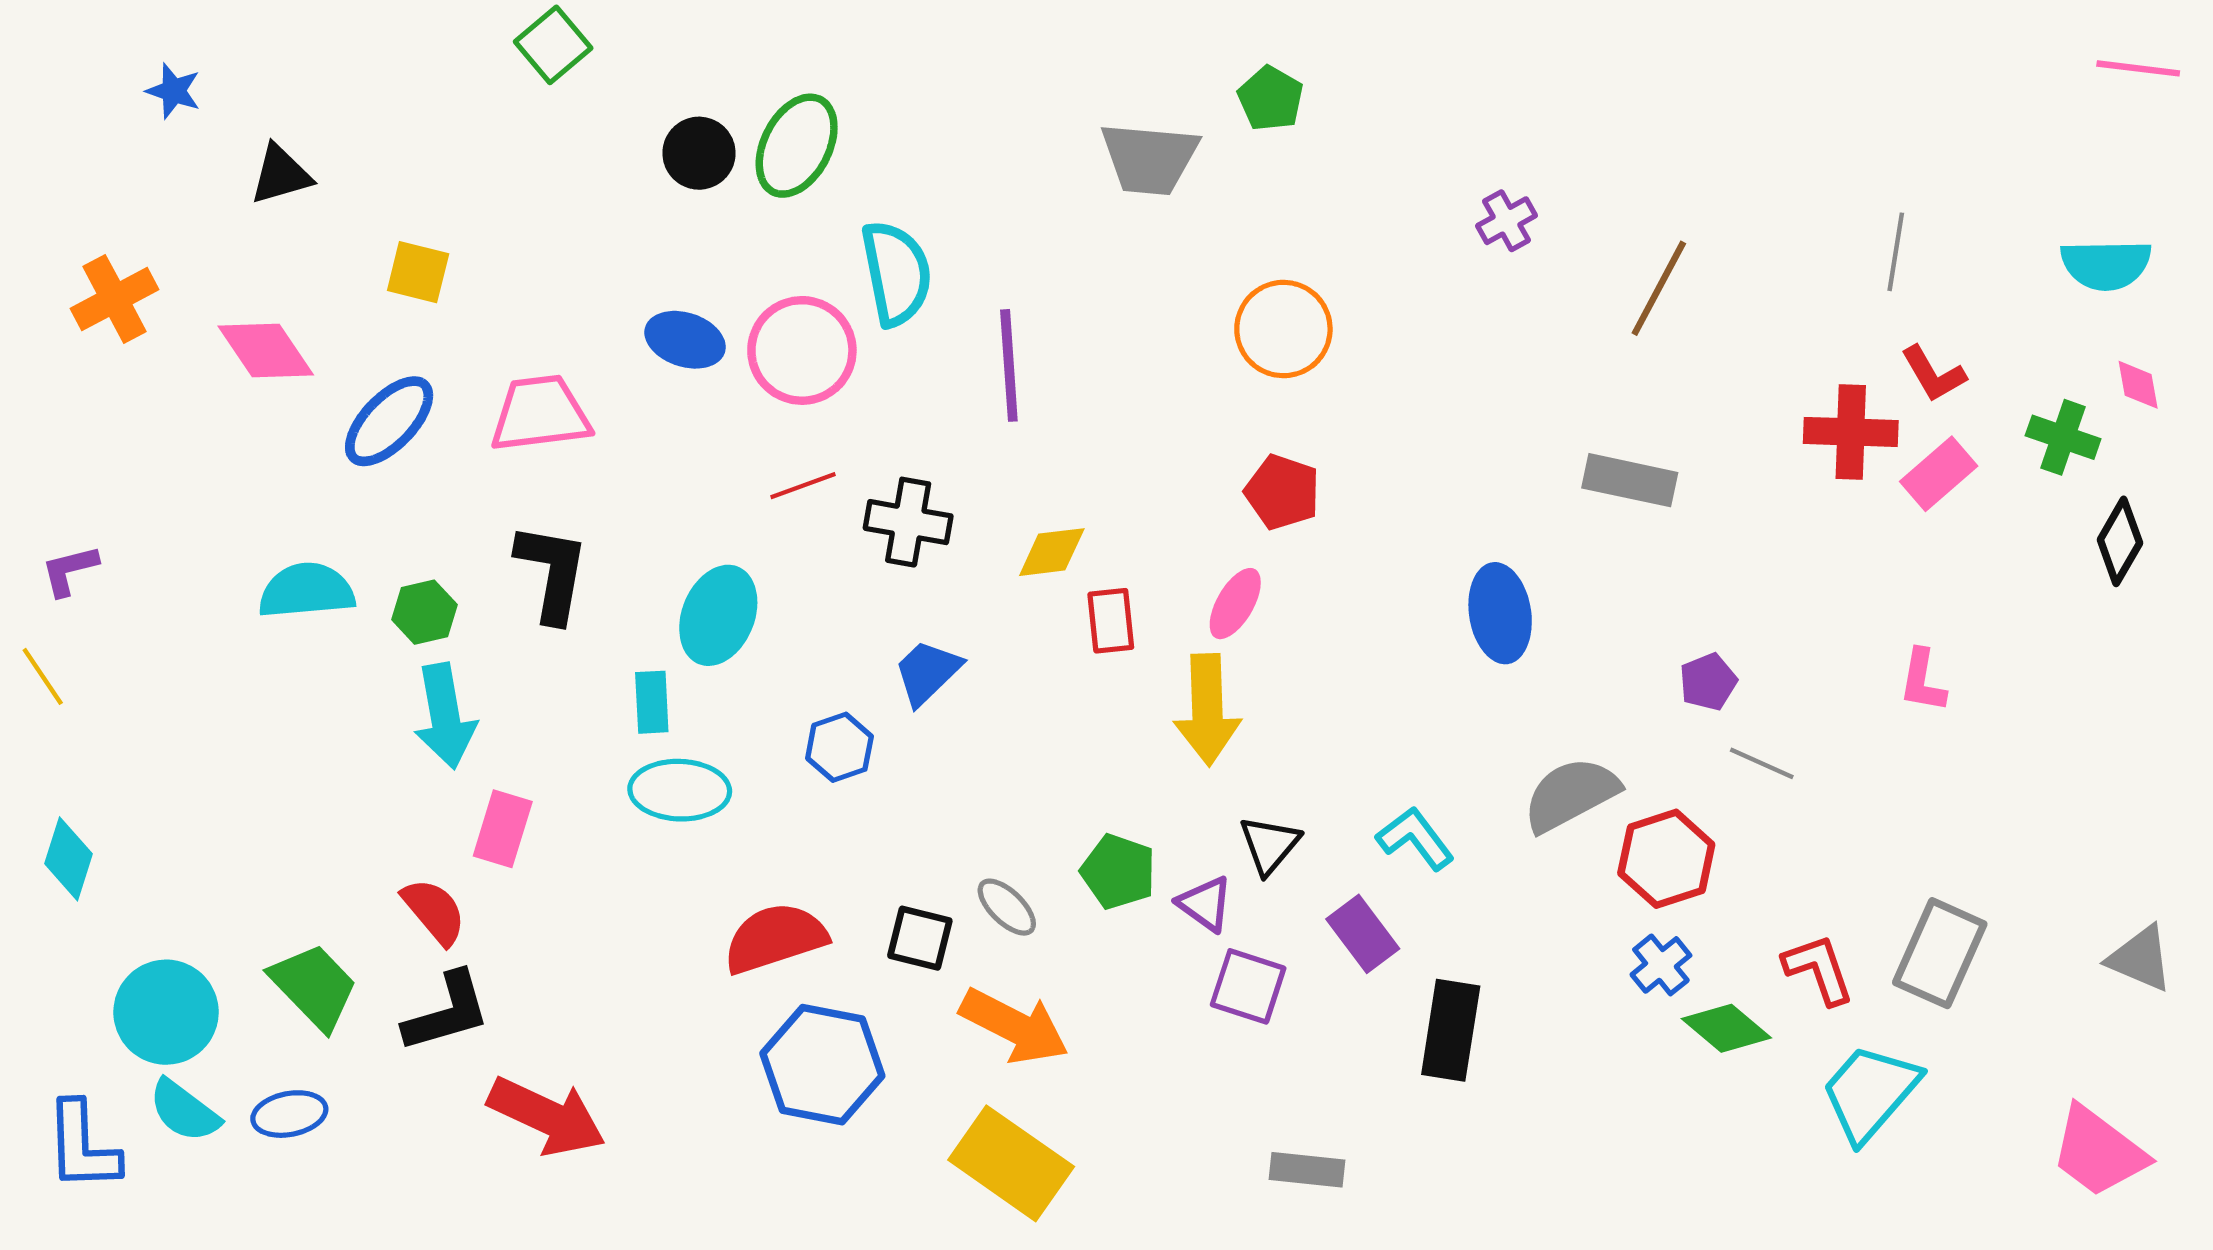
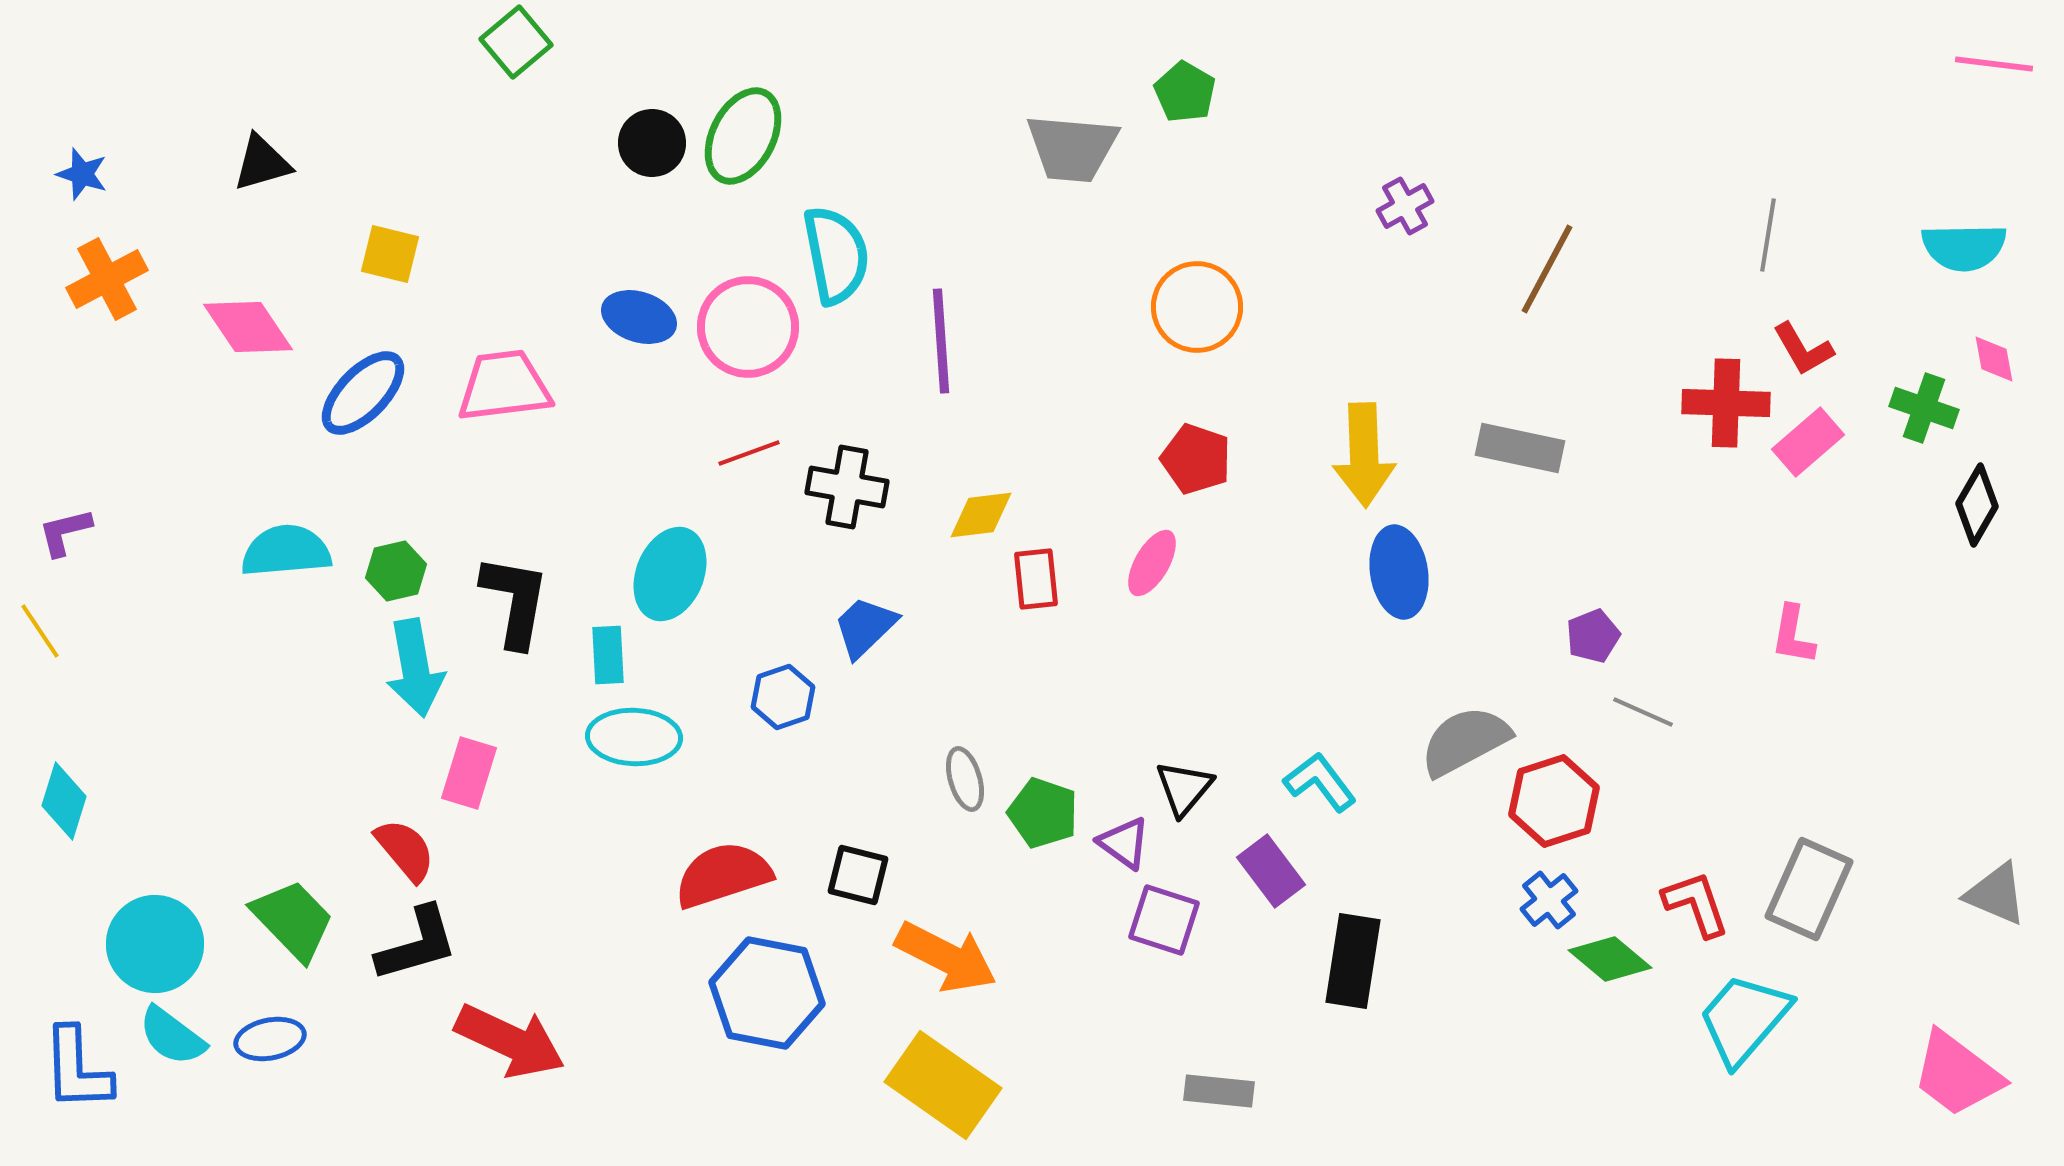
blue star: (174, 91) -> (82, 174), moved
black L-shape: (552, 572) -> (515, 601), moved
yellow arrow: (1207, 710) -> (1364, 455), moved
gray ellipse: (1007, 907) -> (965, 779), moved, turned 30

